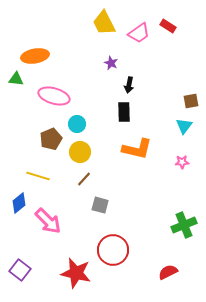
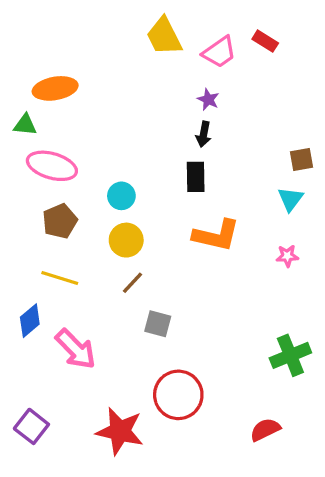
purple star: (111, 63) -> (208, 100), moved
pink ellipse: (54, 96) -> (52, 166), moved
brown pentagon: (51, 139) -> (60, 221), moved

